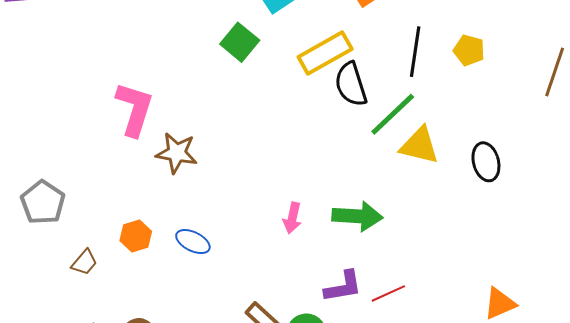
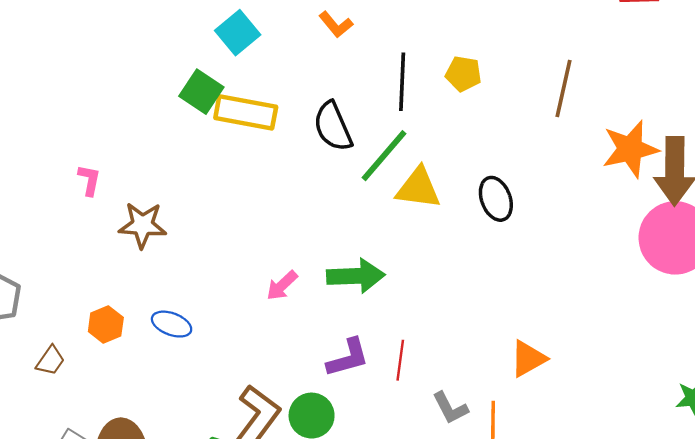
yellow rectangle: (325, 53) -> (246, 112), moved, turned 46
pink L-shape: (134, 109) -> (89, 180), size x0.5
pink arrow: (292, 218) -> (282, 285), turned 40
red line: (388, 293) -> (400, 360), turned -52

